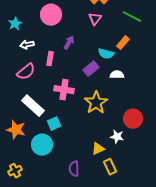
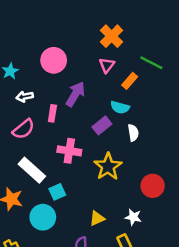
purple arrow: (69, 43) -> (75, 94), size x1.5
orange rectangle: (123, 43) -> (130, 81), moved
white semicircle: (117, 75) -> (133, 133), turned 80
white star: (117, 137) -> (133, 217), moved
yellow triangle: (98, 149) -> (97, 218), moved

